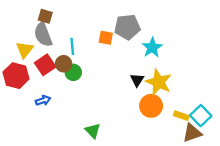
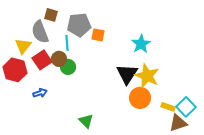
brown square: (45, 16) -> (51, 15), moved
gray pentagon: (127, 27) -> (79, 25), moved
black triangle: (137, 80) -> (127, 74), size x1.6

